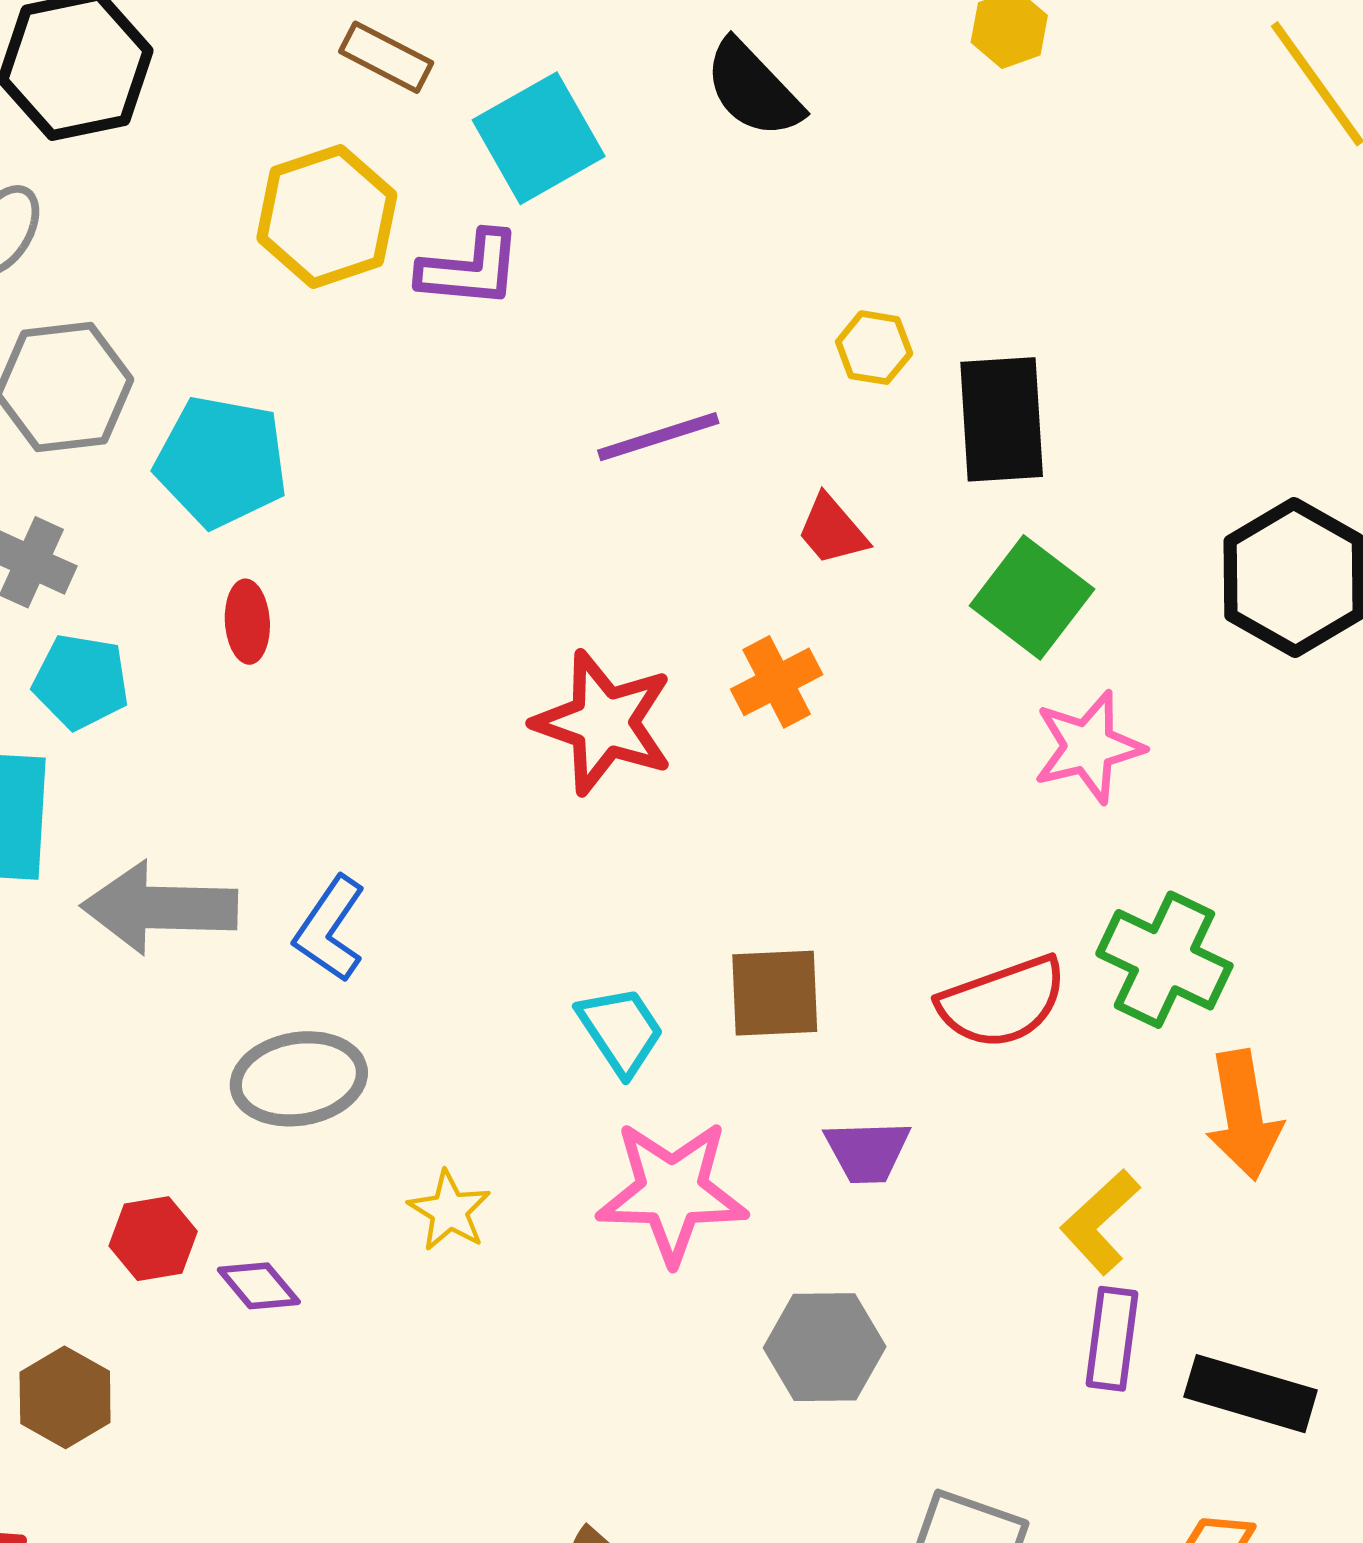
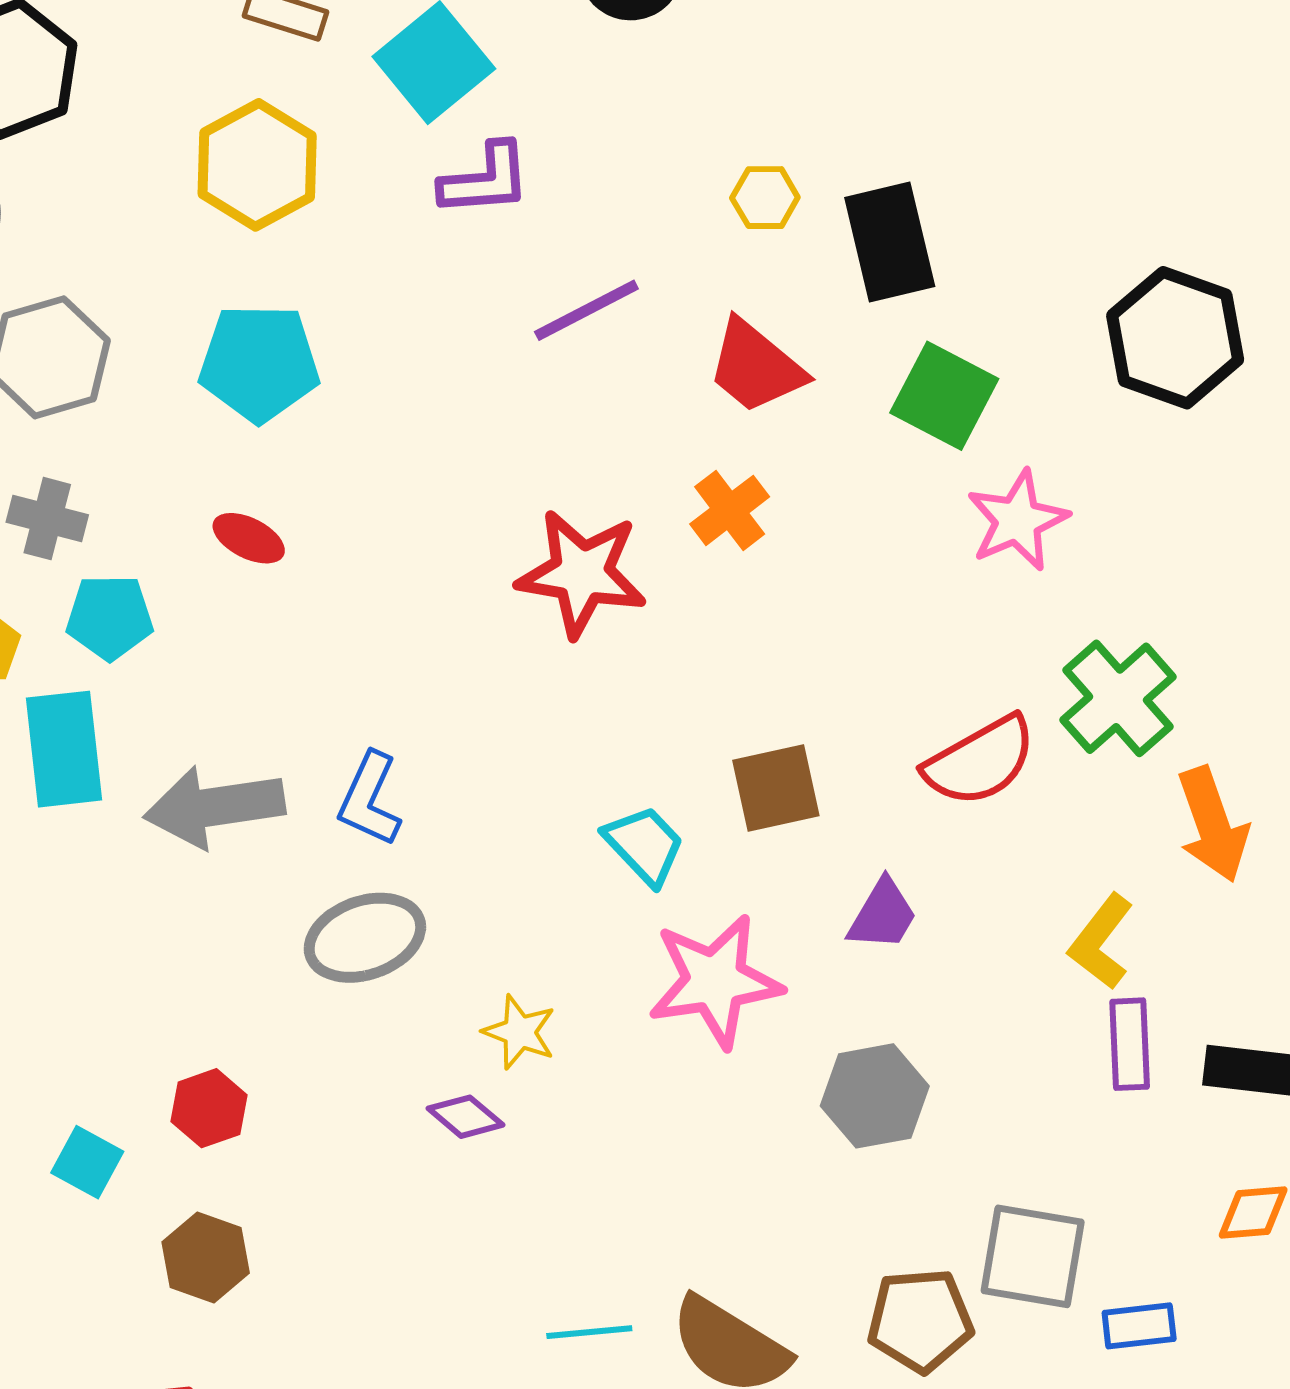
purple L-shape: (470, 269) -> (485, 180), moved
cyan pentagon: (221, 462) -> (259, 363), moved
red trapezoid: (832, 530) -> (756, 367), size x1.5
red ellipse: (247, 622) -> (249, 538), turned -50
green cross: (1164, 960) -> (1118, 698), turned 33
purple trapezoid: (867, 1151) -> (883, 915), turned -48
red hexagon: (153, 1239) -> (209, 1108), moved
purple diamond: (259, 1286) -> (466, 1117), moved

